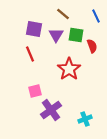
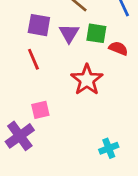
red semicircle: (92, 46) -> (118, 48), turned -48
purple cross: (51, 110) -> (20, 136), moved

